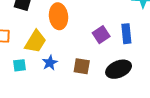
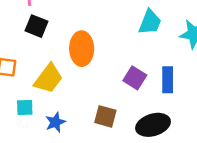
purple square: (101, 35) -> (135, 78), turned -30
blue star: (50, 63) -> (55, 122), moved

